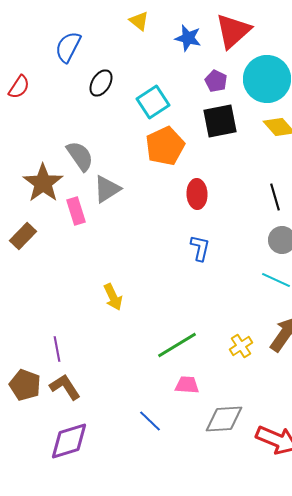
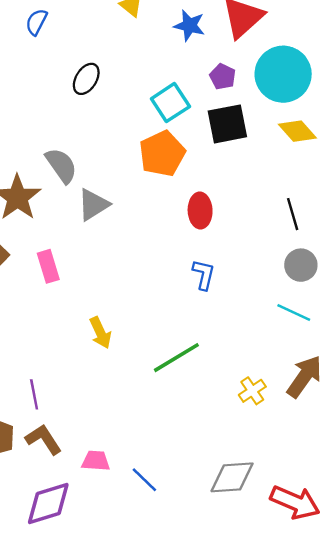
blue semicircle: (68, 47) -> (36, 22), moved, size x0.7
cyan square: (153, 102) -> (170, 103), moved
pink rectangle: (76, 211) -> (48, 266), moved
green line: (177, 345) -> (176, 358), moved
pink trapezoid: (187, 385) -> (96, 461), moved

